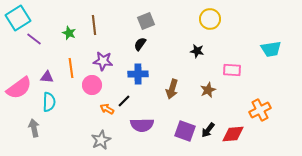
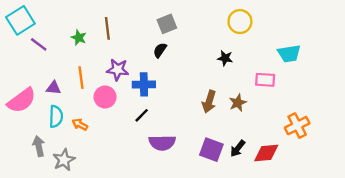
cyan trapezoid: (271, 49) -> (289, 54), moved
blue cross: (138, 74) -> (144, 84), moved
brown arrow: (172, 89) -> (209, 102), moved
orange arrow: (107, 109) -> (80, 124), moved
gray star: (101, 140) -> (64, 160), moved

